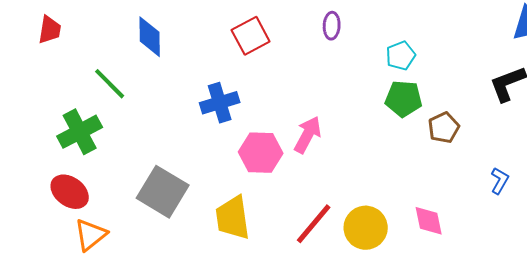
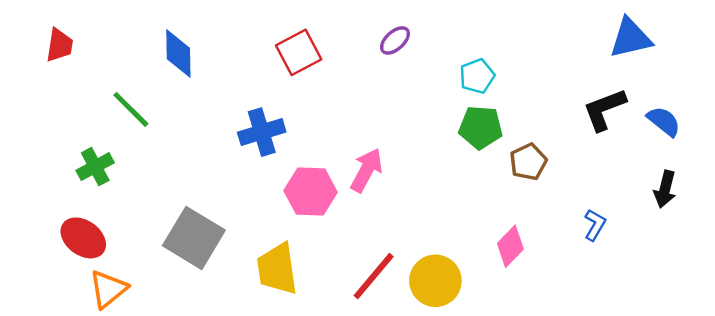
purple ellipse: (332, 26) -> (395, 40), turned 44
green cross: (80, 132) -> (95, 167), size x0.7
pink diamond: (429, 221) -> (510, 246), moved, turned 56

